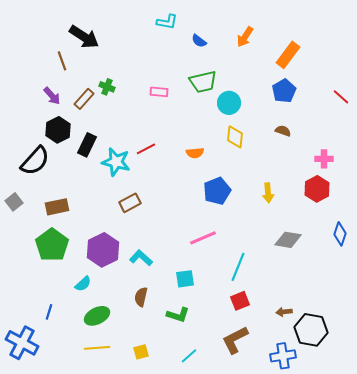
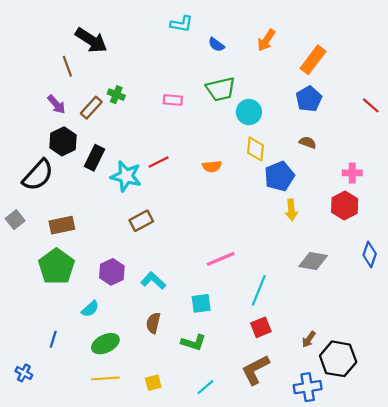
blue pentagon: (217, 191) -> (279, 176), moved
purple hexagon: (103, 250) -> (112, 272), size x0.7
brown arrow: (284, 312) -> (309, 339), turned -49
blue cross: (22, 343) -> (24, 373), size x0.5

